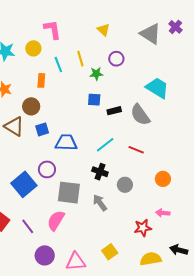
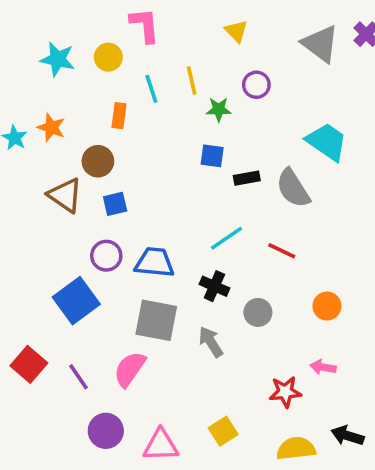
blue trapezoid: (66, 143) -> (155, 262), moved
purple circle: (47, 169) -> (106, 256), moved

